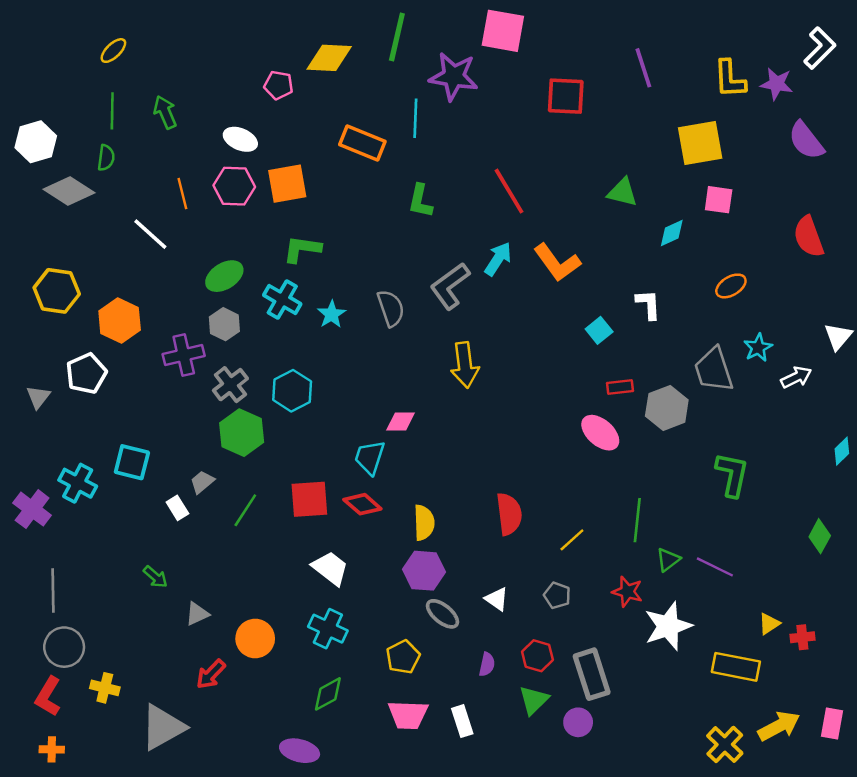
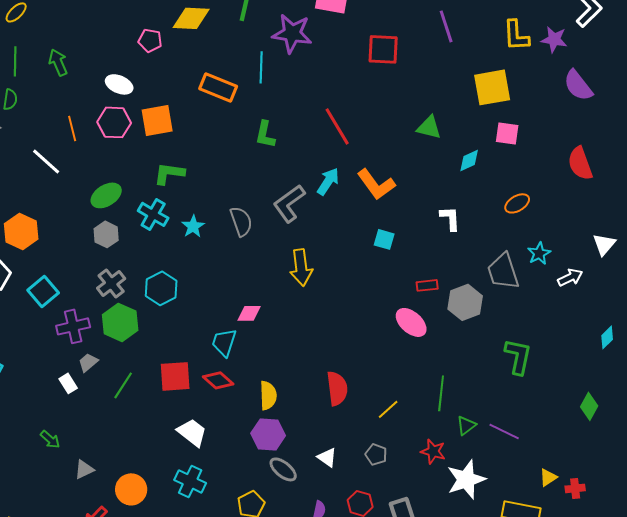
cyan square: (599, 330) -> (384, 239), moved, turned -35
purple cross: (184, 355) -> (73, 326), moved
cyan square: (132, 462) -> (43, 291), moved, turned 36

